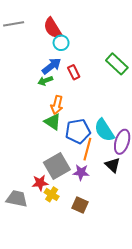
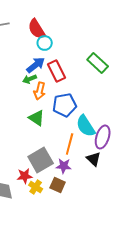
red rectangle: (74, 72) -> (57, 71), size x1.5
orange arrow: (57, 105) -> (40, 91), moved
blue pentagon: (78, 131) -> (65, 105), moved
brown square: (80, 205) -> (58, 185), moved

